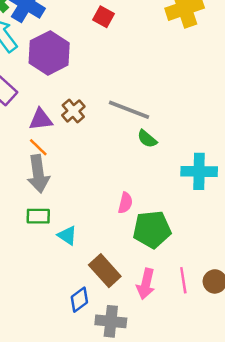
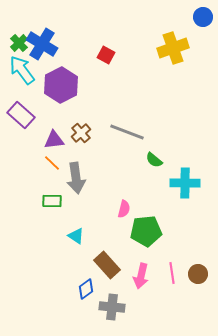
green semicircle: (147, 139) -> (154, 160), moved
gray arrow: (38, 174) -> (76, 178), moved
green rectangle: (38, 216) -> (52, 201), moved

